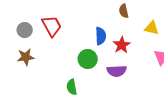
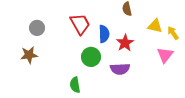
red trapezoid: (52, 26) -> (80, 24), moved
gray circle: (25, 30) -> (37, 28), moved

